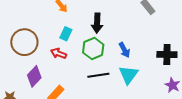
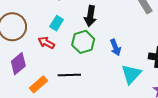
black line: (98, 75) -> (69, 75), moved
cyan triangle: (128, 75) -> (131, 74), moved

